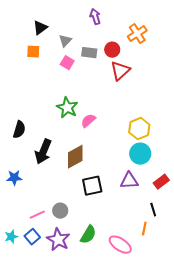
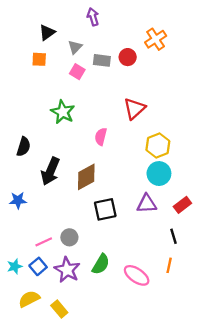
purple arrow: (95, 17) -> (93, 17), moved
red triangle: (120, 71) -> (134, 109), moved
green star: (67, 108) -> (63, 112), moved
pink semicircle: (88, 121) -> (101, 137), turned -35
orange line: (144, 229) -> (169, 265), moved

